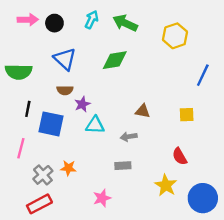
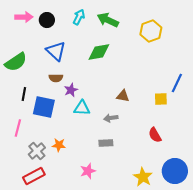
green semicircle: (19, 72) -> (16, 62), turned -35
blue line: (203, 75) -> (177, 83), moved
yellow star: (166, 185) -> (143, 177), moved

